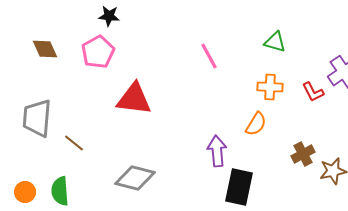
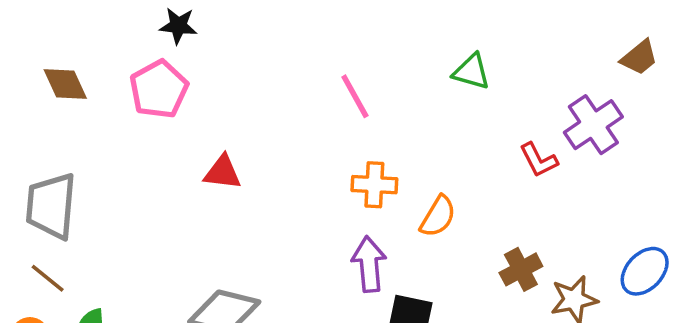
orange cross: (270, 87) -> (374, 185), moved
red triangle: (134, 99) -> (222, 172), size x0.6
brown line: (74, 143) -> (48, 278), moved

